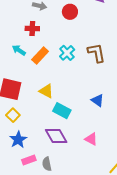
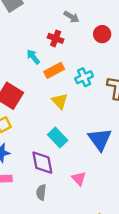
yellow triangle: (46, 91) -> (60, 101), moved
blue triangle: (98, 100) -> (100, 139), size x1.6
gray semicircle: (47, 164) -> (41, 192), moved

